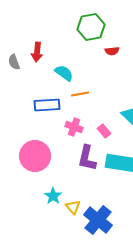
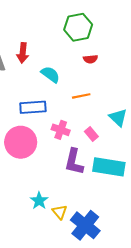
red semicircle: (112, 51) -> (90, 59), moved
orange line: (80, 94) -> (81, 96), moved
pink circle: (35, 156) -> (21, 142), moved

